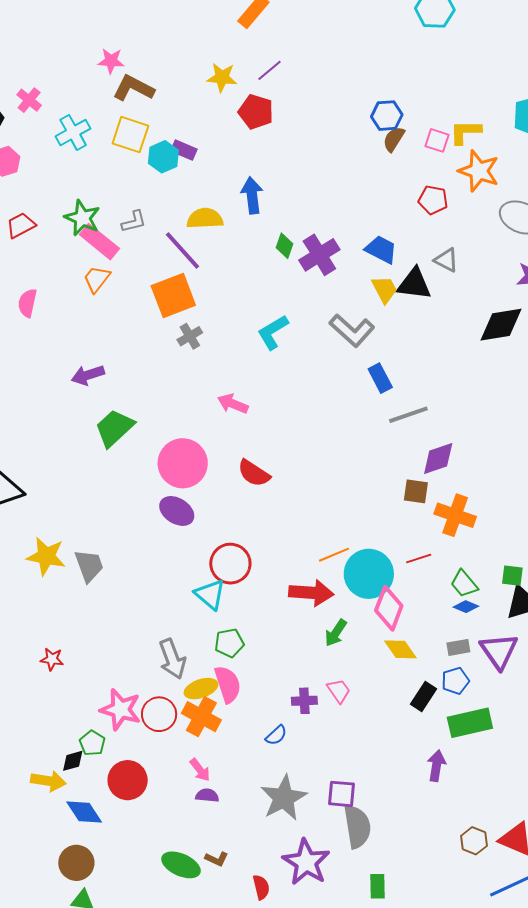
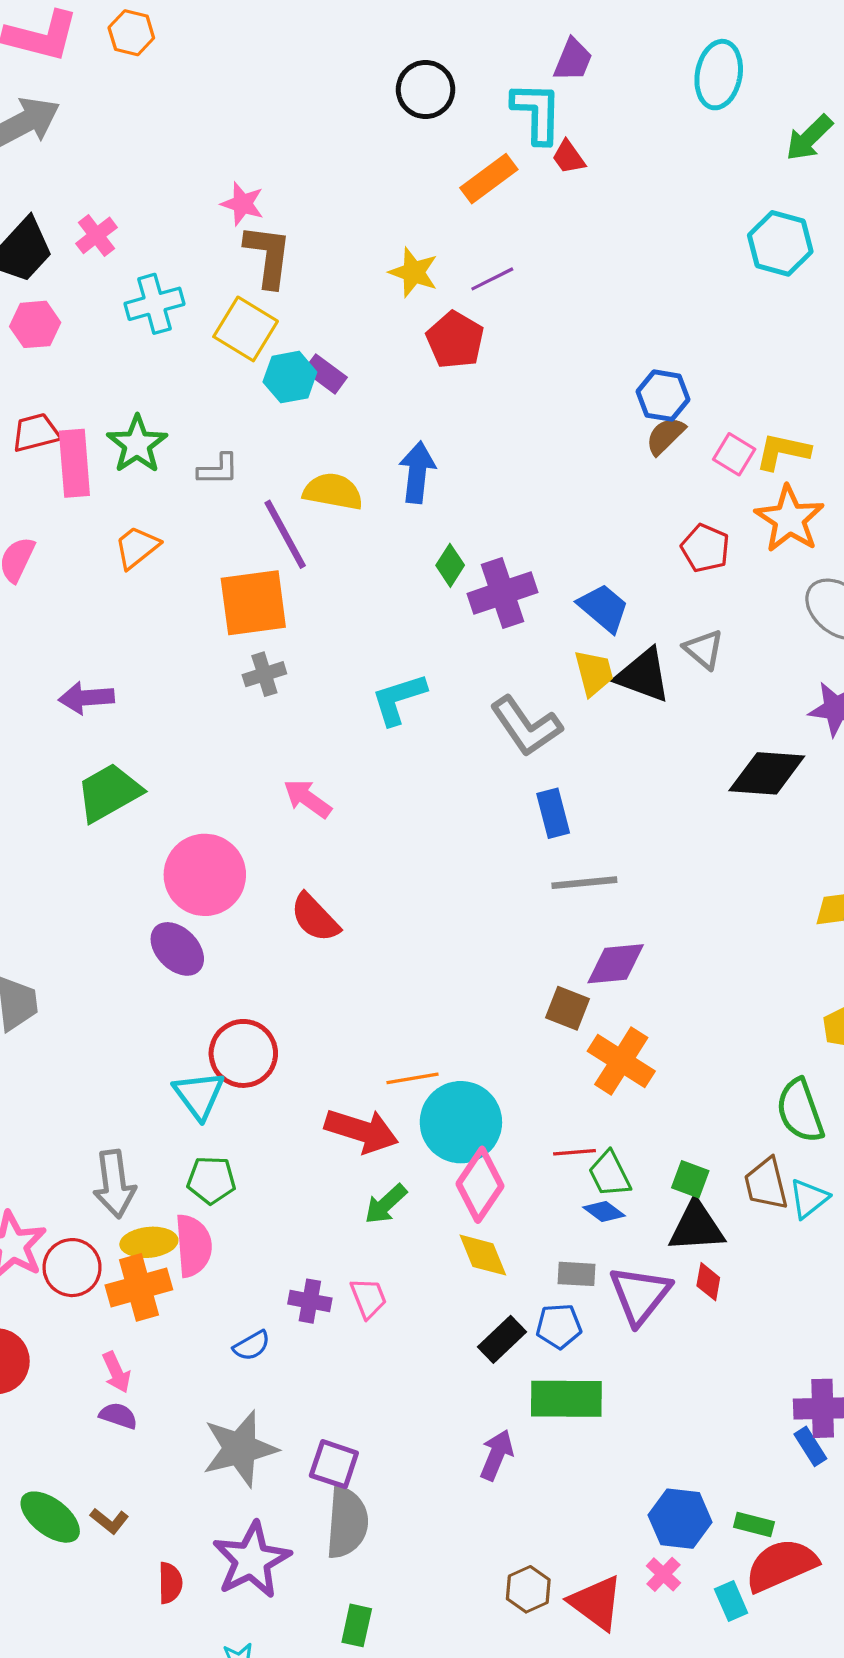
brown L-shape: (133, 88) -> (268, 256), turned 57
pink rectangle: (99, 242) -> (74, 463), moved, turned 33
red line: (419, 558) -> (575, 1152), moved
orange cross: (201, 717) -> (139, 1287), turned 33

